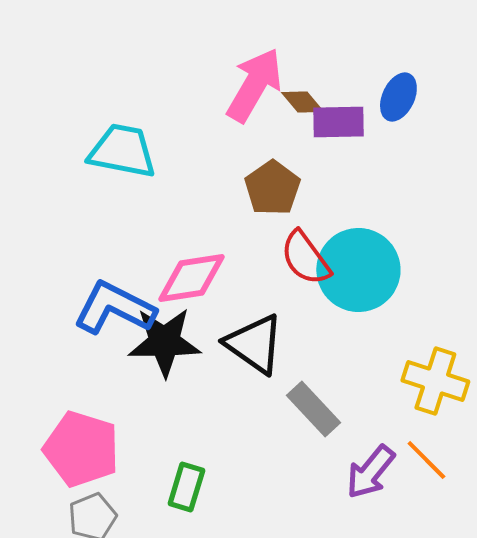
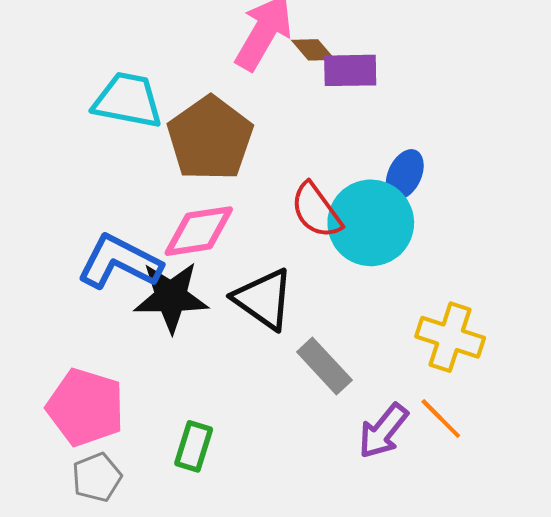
blue ellipse: (398, 97) -> (405, 174), moved
brown pentagon: (272, 188) -> (210, 138), moved, size x1.5

